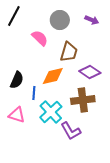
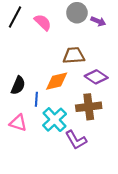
gray circle: (60, 20) -> (77, 13), moved
pink semicircle: (40, 38) -> (43, 22), moved
brown trapezoid: (69, 52) -> (74, 55), turned -110

